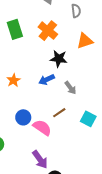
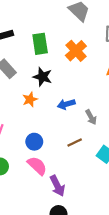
black star: (59, 59) -> (43, 77), moved
pink semicircle: (42, 128) -> (37, 166), moved
purple arrow: (40, 160) -> (57, 186), moved

